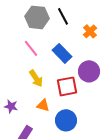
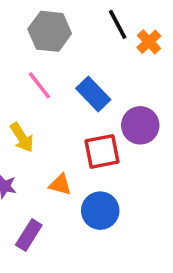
black line: (63, 16) -> (118, 24), moved
orange cross: (90, 31) -> (149, 42), moved
yellow arrow: (36, 78) -> (22, 138), moved

